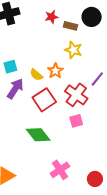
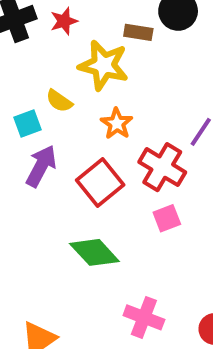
red star: (52, 17) -> (64, 21), moved
yellow star: (73, 50) -> (104, 65), moved, size x1.4
yellow semicircle: (36, 75) -> (59, 101), moved
pink cross: (60, 170) -> (144, 317), turned -30

